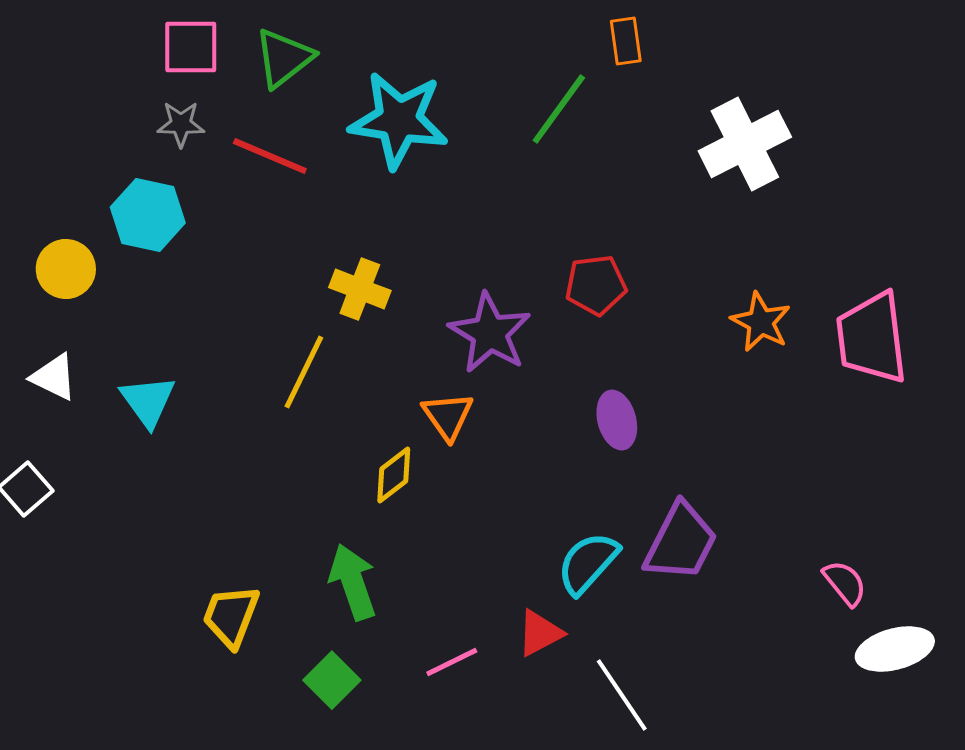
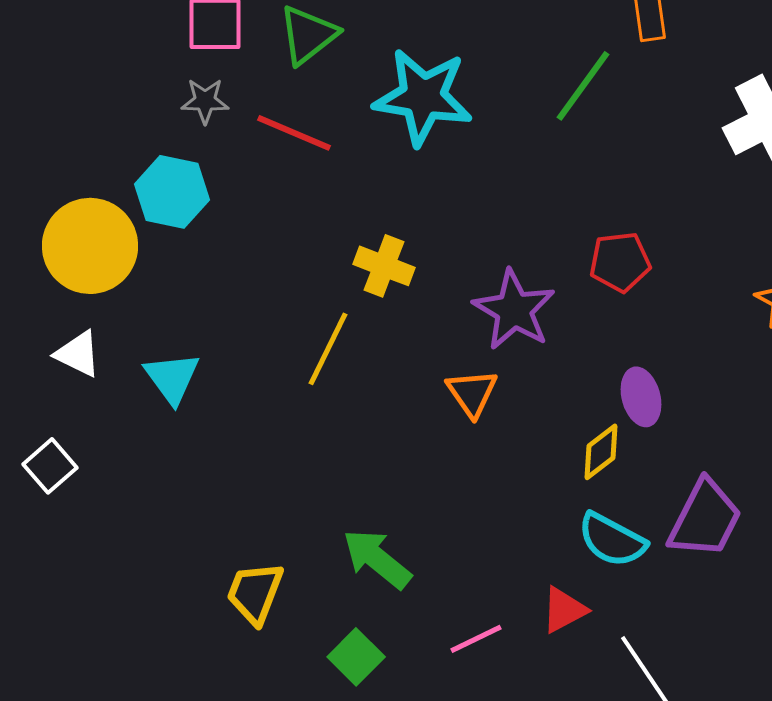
yellow circle: (66, 269) -> (90, 246), size x1.6
yellow diamond: (394, 475) -> (601, 452), moved
cyan semicircle: (588, 563) -> (612, 540), turned -104
green arrow: (353, 582) -> (377, 559), turned -32

